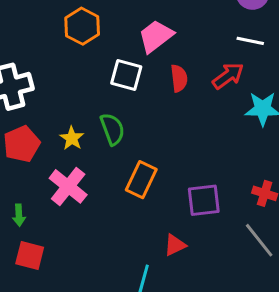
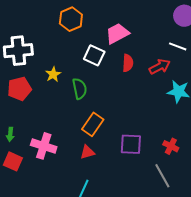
yellow star: (72, 138) -> (53, 74), moved
pink cross: (68, 186) -> (44, 146), moved, turned -30
red triangle: (175, 245) -> (87, 152), moved

